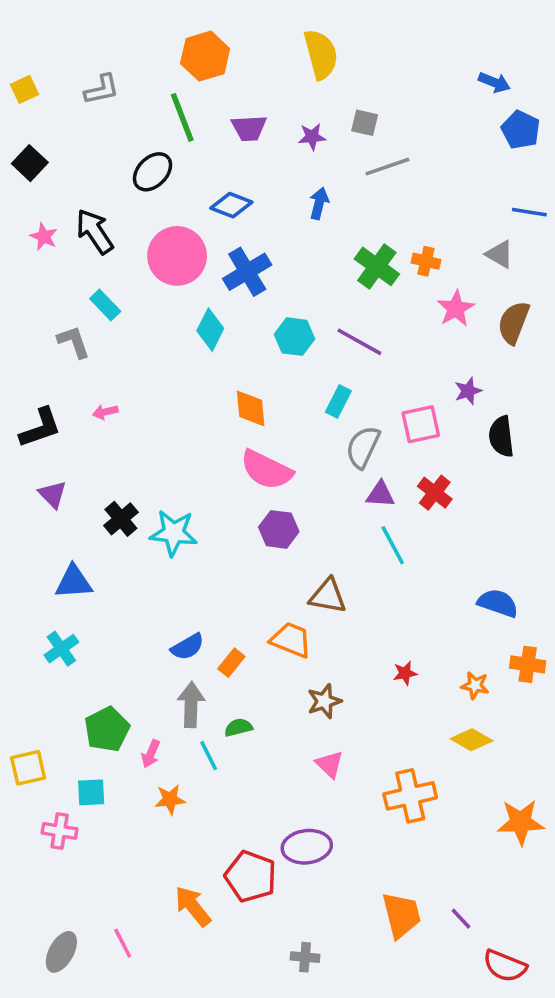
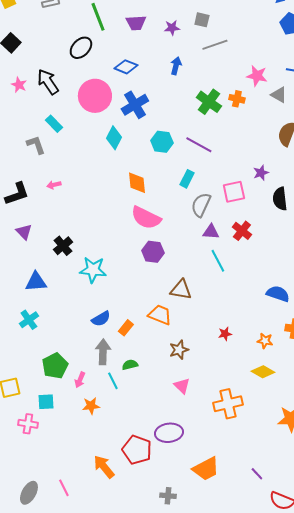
pink star: (456, 309) -> (257, 76), moved, turned -30
cyan star: (174, 533) -> (93, 270), moved
orange trapezoid: (401, 915) -> (206, 469), moved, turned 76

